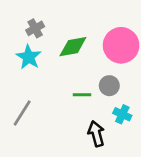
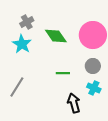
green diamond: (73, 47) -> (56, 36), turned 65
gray circle: (109, 86) -> (93, 66), moved

